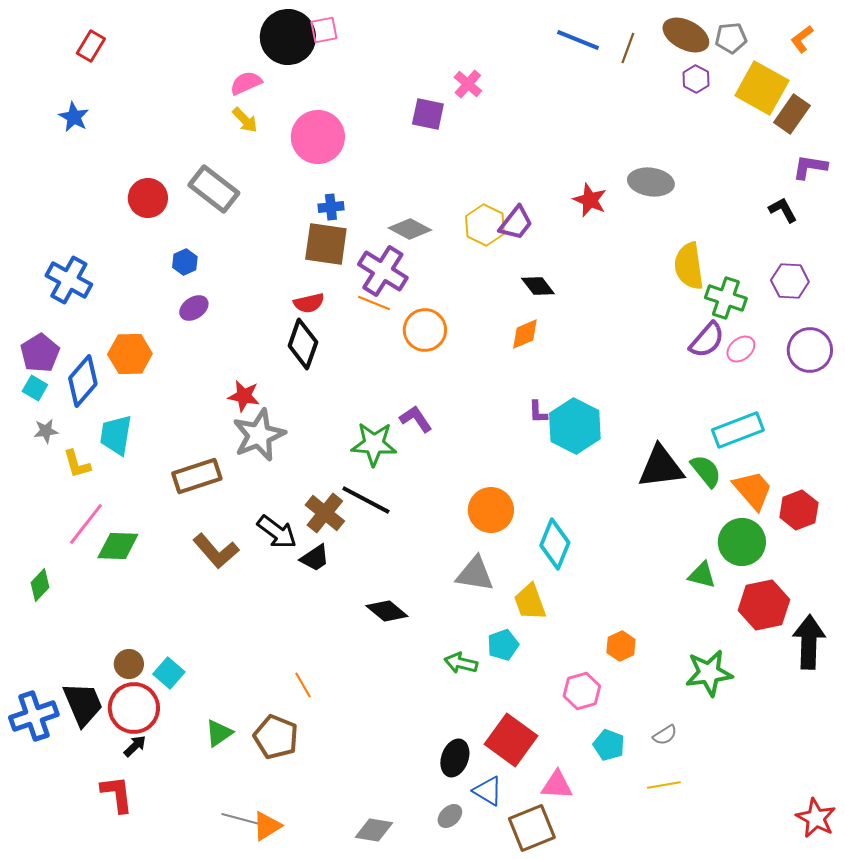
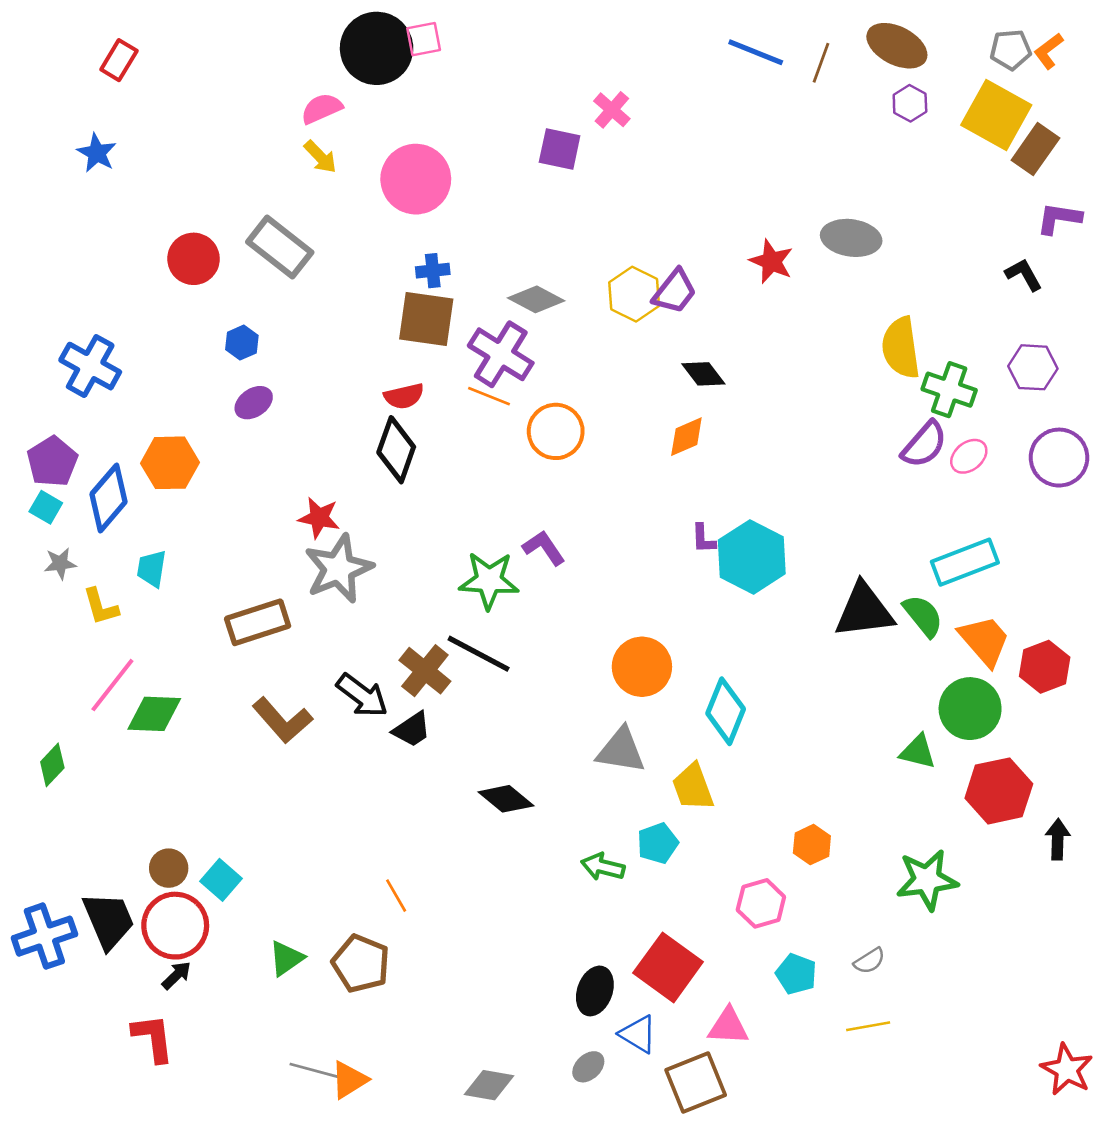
gray pentagon: (731, 38) -> (1011, 50), moved
cyan trapezoid: (116, 435) -> (152, 569), size x0.7
black arrow: (809, 642) -> (1058, 839), size x0.6

